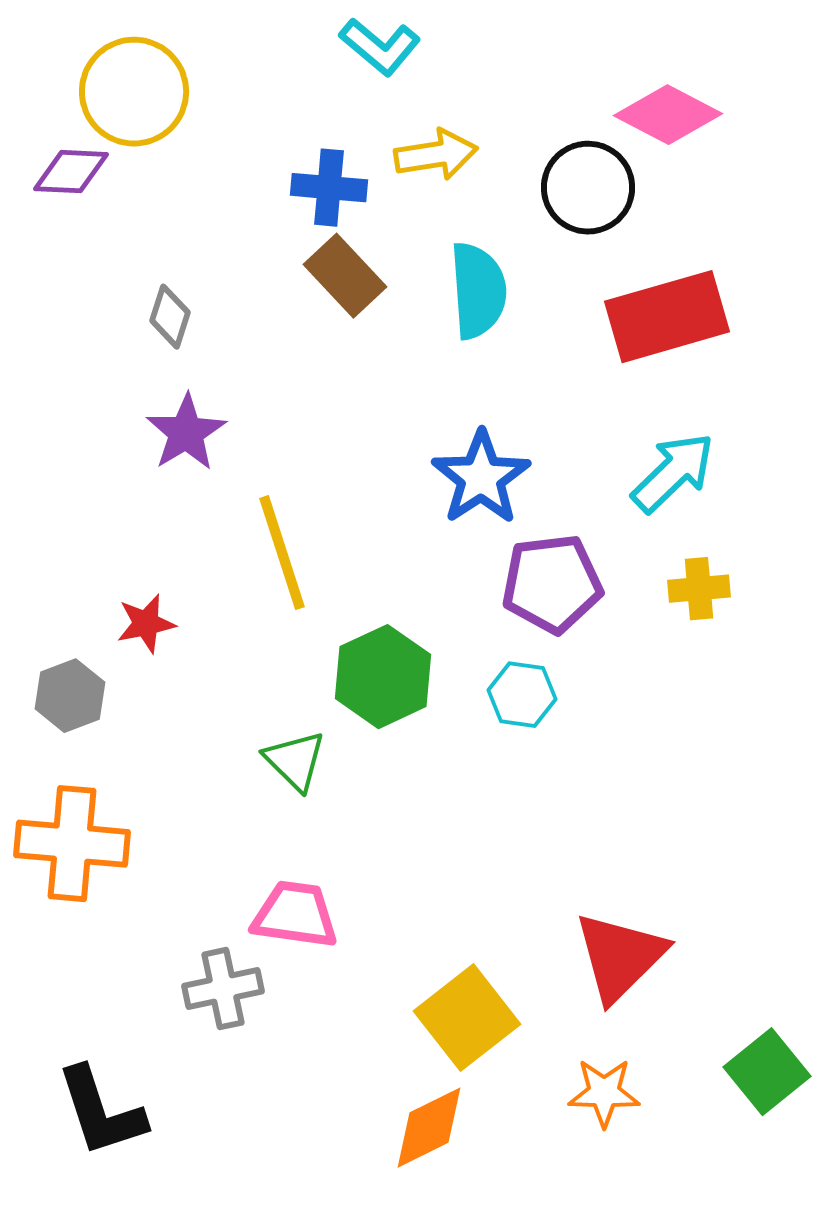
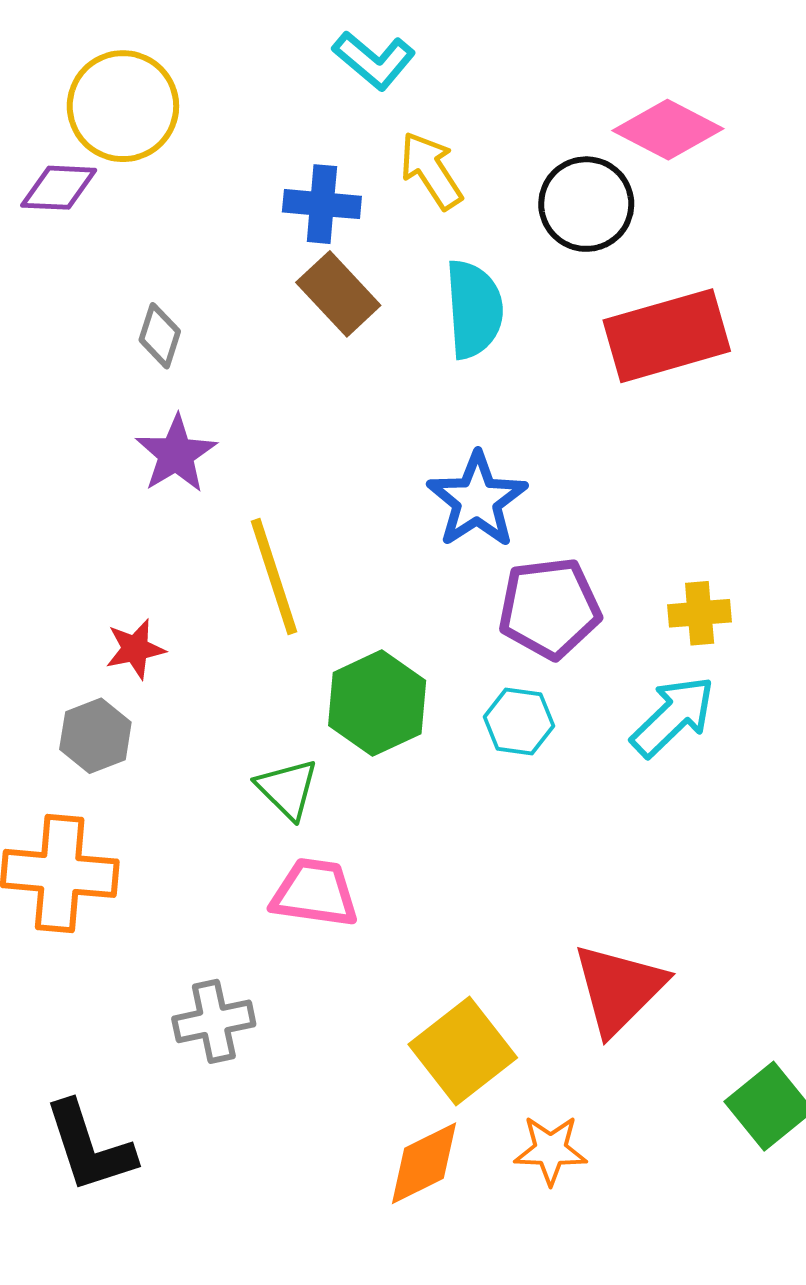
yellow arrow: (436, 155) -> (431, 170), turned -114
cyan arrow: (673, 473) -> (673, 716), moved
gray hexagon: (70, 696) -> (95, 736), moved
pink trapezoid: (295, 915) -> (315, 893), moved
orange star: (604, 1093) -> (551, 1150), moved

